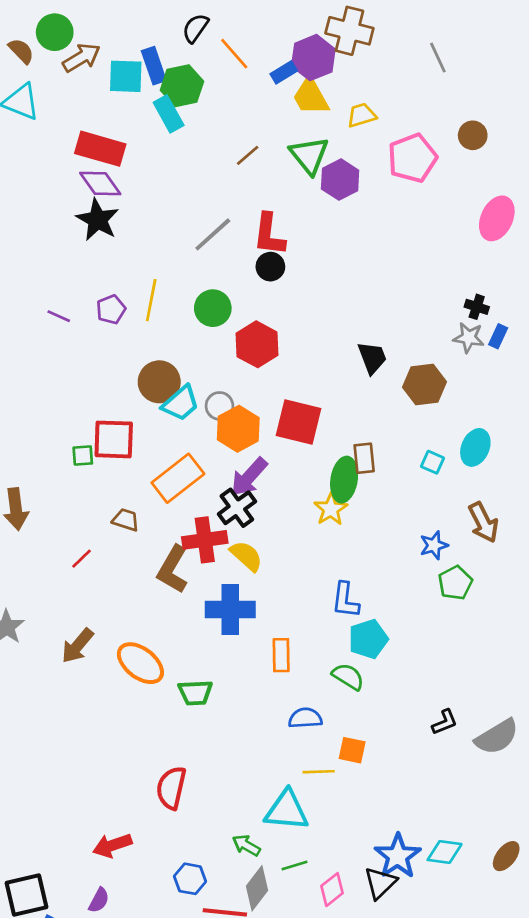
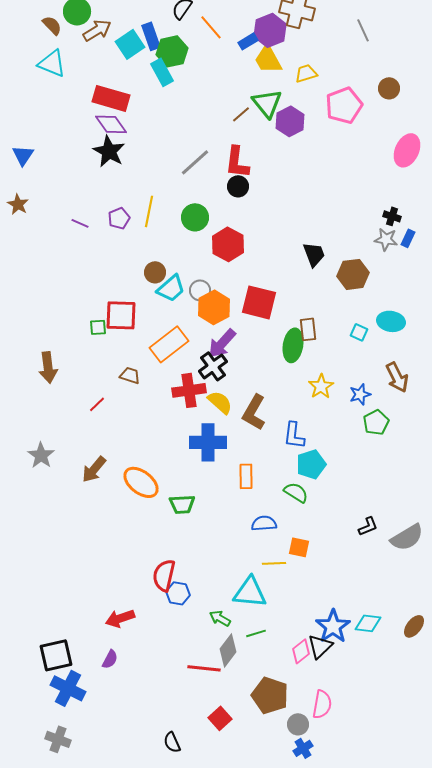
cyan square: (126, 76) -> (130, 44), turned -36
brown line: (248, 155) -> (241, 114), moved
brown circle: (159, 382) -> (155, 272), size x0.7
cyan ellipse: (475, 447) -> (391, 321), turned 76
yellow star: (331, 509) -> (321, 386), moved
brown L-shape: (173, 569) -> (254, 412), moved
blue hexagon: (190, 879) -> (178, 593), moved
pink diamond: (332, 890) -> (301, 651), moved

